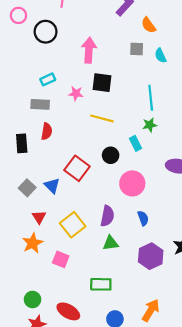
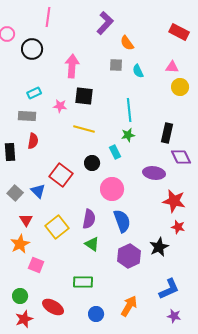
blue semicircle: (143, 218) -> (122, 221), size x1.6
green triangle: (111, 243) -> (92, 244), turned 42
pink square: (61, 259) -> (36, 265), moved

